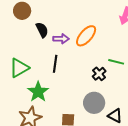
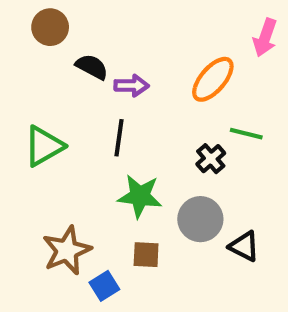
black semicircle: (42, 30) -> (92, 67), turned -35
orange ellipse: (86, 36) -> (213, 79), moved
green star: (38, 92) -> (140, 196), moved, turned -30

